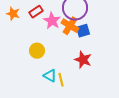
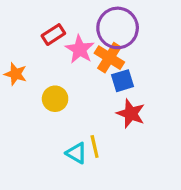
orange star: (13, 14) -> (16, 74), moved
blue square: (83, 31) -> (123, 81), moved
cyan triangle: (50, 76) -> (76, 153), moved

